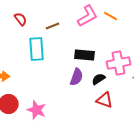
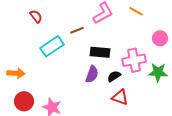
orange line: (111, 16) -> (136, 11), moved
brown line: (53, 26) -> (77, 30), moved
cyan rectangle: (37, 49) -> (52, 46), turned 60

